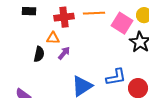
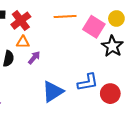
red cross: (64, 17) -> (21, 21), moved, turned -30

